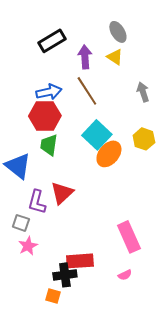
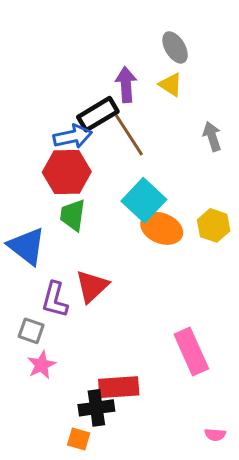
black rectangle: (52, 41) -> (98, 114), moved
yellow hexagon: (144, 139) -> (214, 225), moved
orange ellipse: (109, 154) -> (162, 228), turned 72
pink semicircle: (125, 275) -> (215, 435), moved, turned 32

